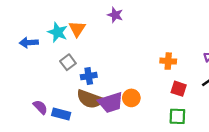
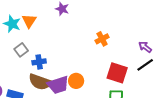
orange cross: (168, 61) -> (102, 39), moved, turned -32
red square: (179, 89) -> (117, 73), size x1.5

